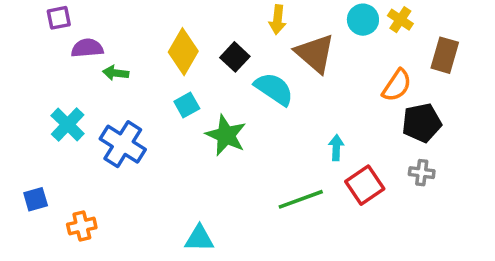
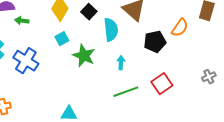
cyan semicircle: (274, 89) -> (111, 30), turned 50
black pentagon: (422, 123) -> (155, 42), moved
cyan arrow: (336, 148) -> (121, 63), moved
gray cross: (422, 173) -> (209, 77), moved, turned -32

